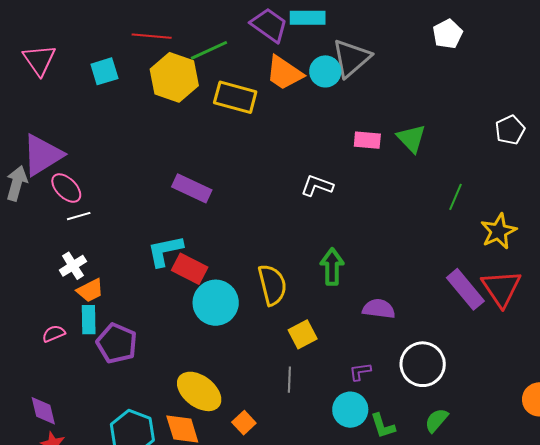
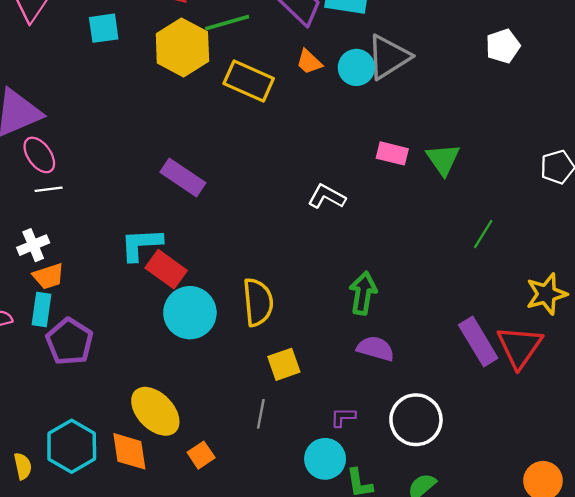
orange trapezoid: (284, 73) -> (309, 62), size x0.6
yellow star: (499, 231) -> (546, 294), moved
green arrow: (332, 267) -> (363, 293), moved

